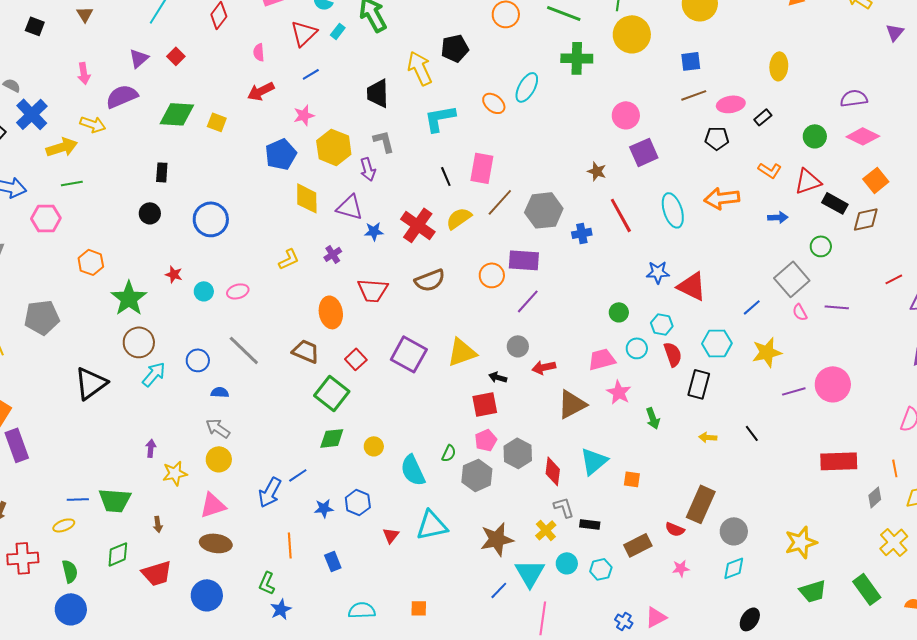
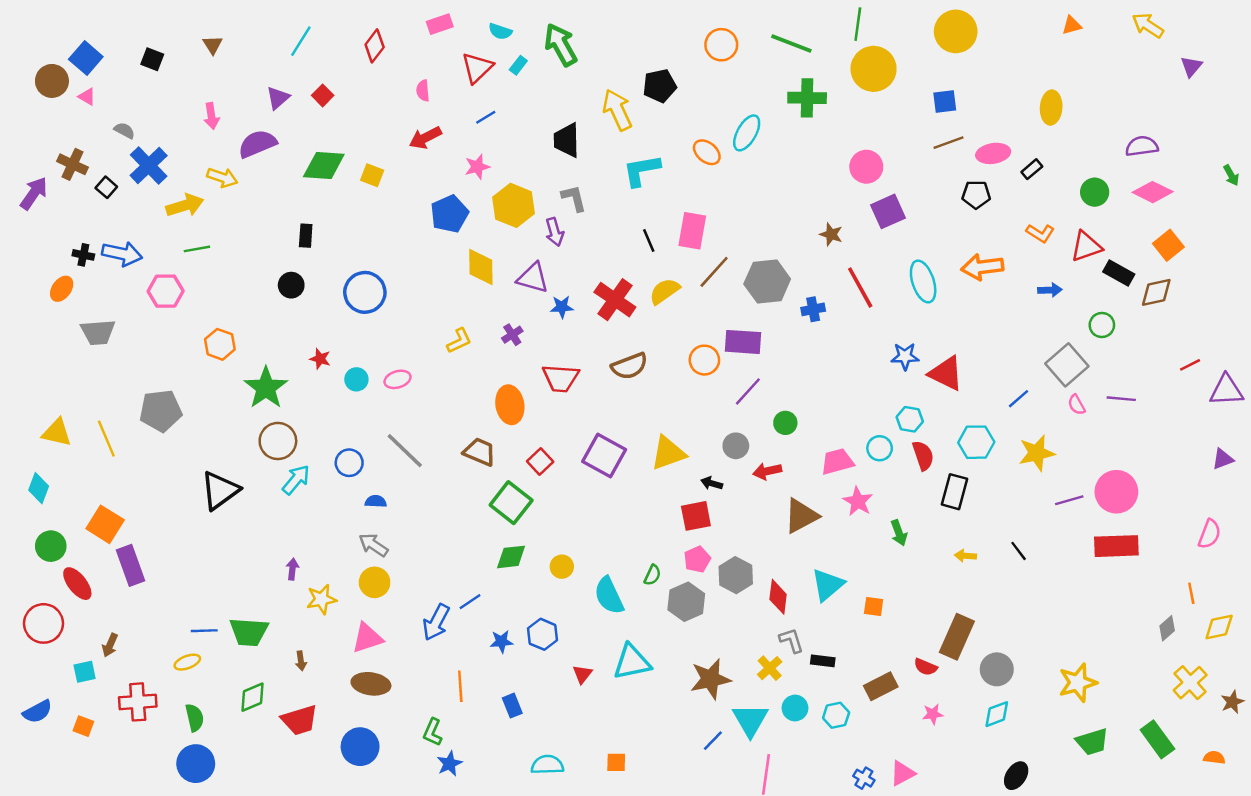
green circle: (619, 312) -> (785, 423), moved
red rectangle: (839, 461) -> (1116, 546), moved

